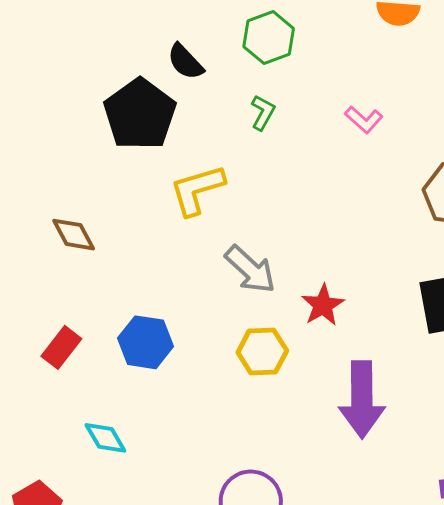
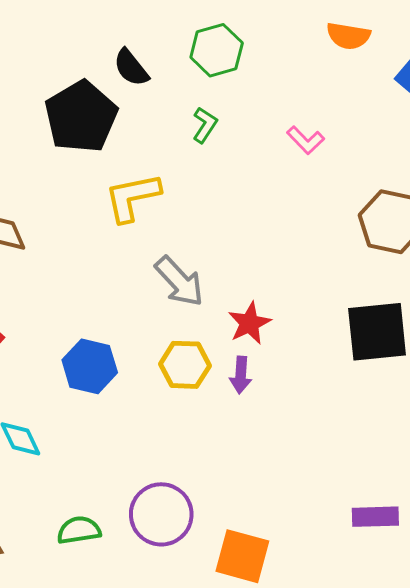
blue hexagon: (145, 342) -> (90, 366), moved
purple arrow: (362, 400) -> (241, 375), moved, size x0.5

